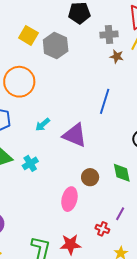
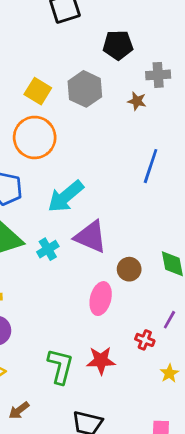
yellow square: (28, 35) -> (38, 91), moved
brown star: (117, 56) -> (137, 101), moved
cyan arrow: (43, 125) -> (66, 196), size x1.8
purple triangle: (75, 135) -> (91, 237), moved

